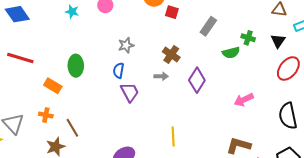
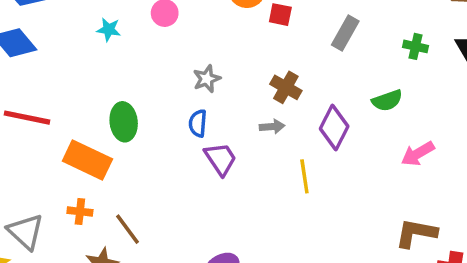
green semicircle: (231, 53) -> (387, 100), moved
orange rectangle: (53, 86) -> (87, 160), size x1.5
yellow line: (173, 136) -> (304, 176), moved

